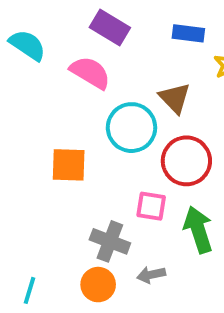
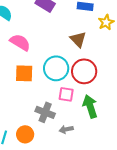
pink semicircle: (90, 73) -> (20, 42), moved
cyan circle: (131, 128) -> (56, 68), moved
orange circle: (98, 285) -> (25, 134), moved

